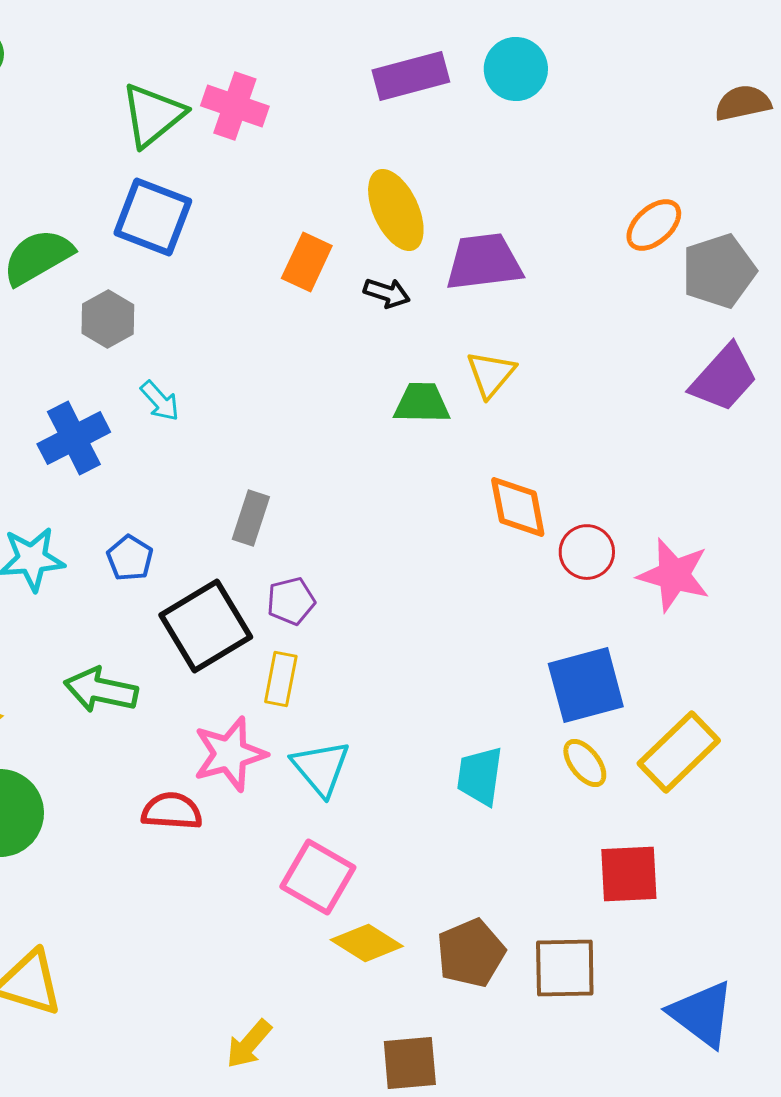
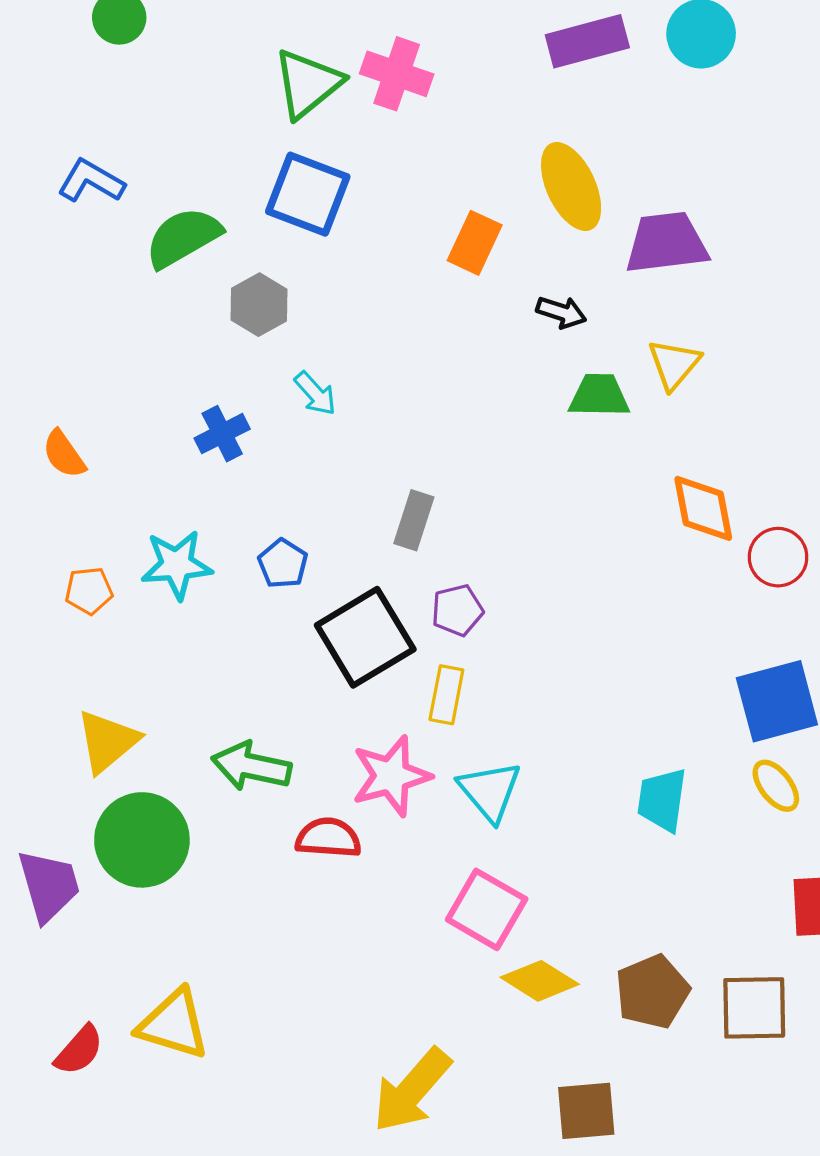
black arrow: (387, 293) -> (561, 312), moved
blue cross: (74, 438) -> (222, 434), size x0.7
green arrow: (101, 690) -> (251, 766), moved
yellow arrow: (249, 1044) -> (412, 1090), size x1.6

